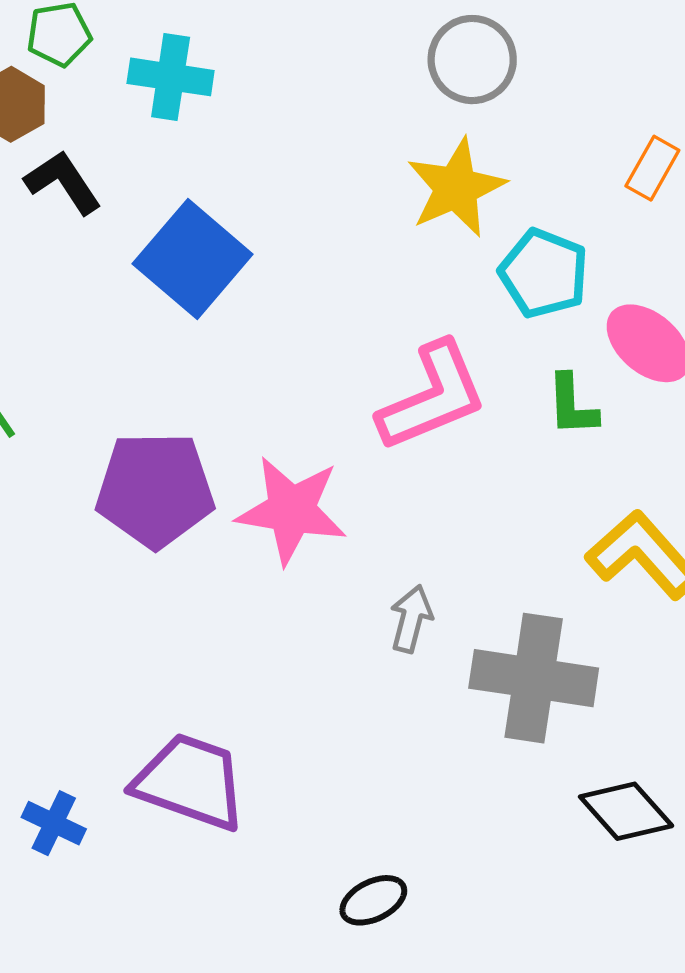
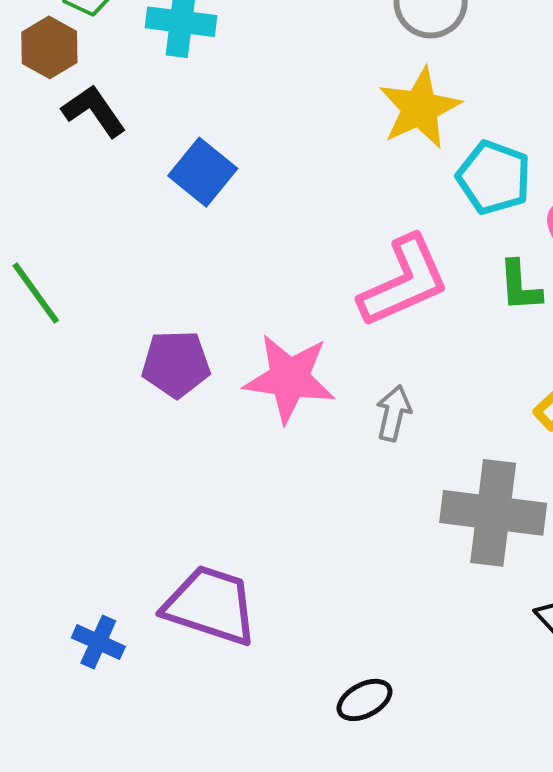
blue square: (193, 259) -> (203, 172), size x0.7
purple pentagon: (155, 490) -> (176, 364), size x0.7
gray arrow: (411, 619) -> (394, 413), moved

